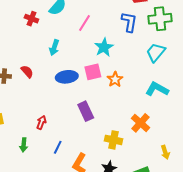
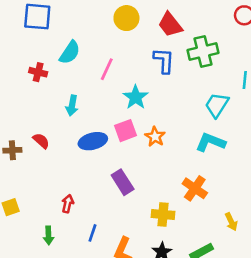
cyan trapezoid: (156, 52) -> (217, 105), moved

